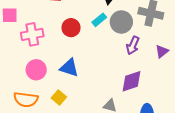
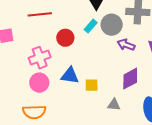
pink cross: (32, 34) -> (40, 58), moved
purple arrow: (133, 45) -> (126, 45), turned 96
yellow square: (59, 97) -> (92, 85), moved, turned -32

